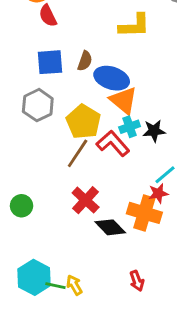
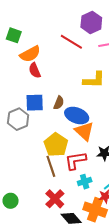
gray hexagon: (38, 105) -> (18, 119), moved
cyan cross: (130, 127) -> (85, 182), moved
red L-shape: (113, 143) -> (75, 161), turned -60
brown line: (78, 153) -> (51, 166), turned -55

